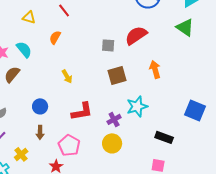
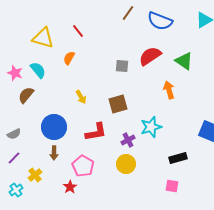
yellow triangle: (29, 17) -> (43, 38), size x1.6
green triangle: (185, 27) -> (184, 61), moved
brown square: (117, 75) -> (118, 104), moved
blue circle: (40, 106) -> (54, 127), size x1.6
black rectangle: (164, 137) -> (178, 158), turned -36

